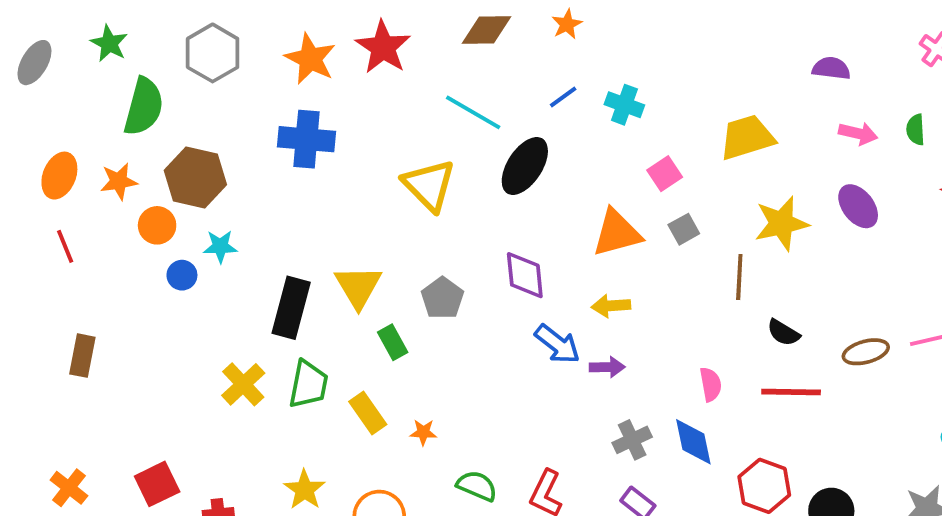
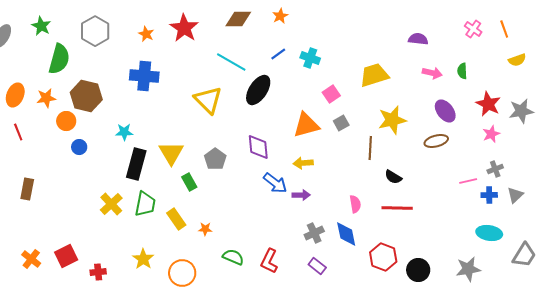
orange star: (310, 59) -> (146, 34), size x0.6
purple ellipse: (858, 206) -> (445, 111), moved
cyan star: (220, 246) -> (124, 132), moved
brown ellipse: (866, 352) -> (436, 141), moved
orange cross: (69, 488) -> (31, 259), moved

